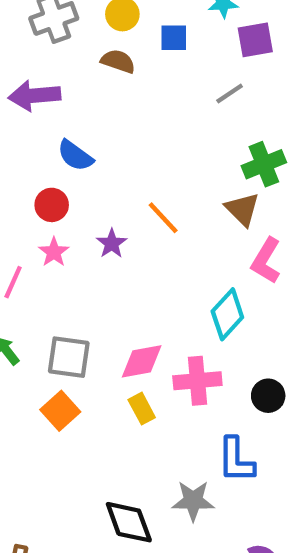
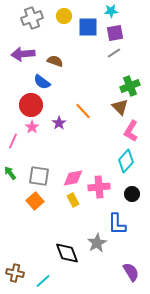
blue square: (174, 38) -> (88, 27), size x1.5
purple square: (255, 40) -> (115, 33), moved
brown semicircle: (118, 61) -> (55, 61), moved
red circle: (52, 205) -> (31, 105), size x1.5
cyan diamond: (227, 314) -> (126, 161), moved
gray star: (193, 501) -> (97, 243), turned -30

